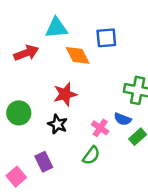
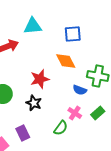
orange diamond: (78, 55) -> (66, 61), moved
blue semicircle: (123, 119) -> (80, 90), moved
pink cross: (100, 128) -> (75, 113), moved

